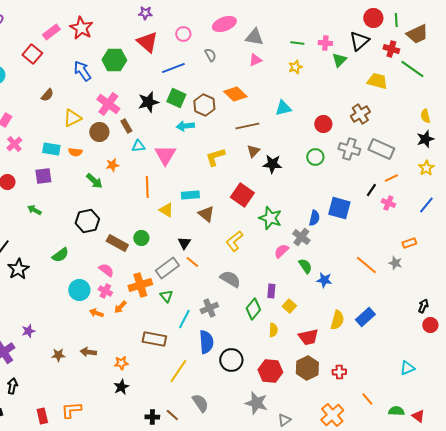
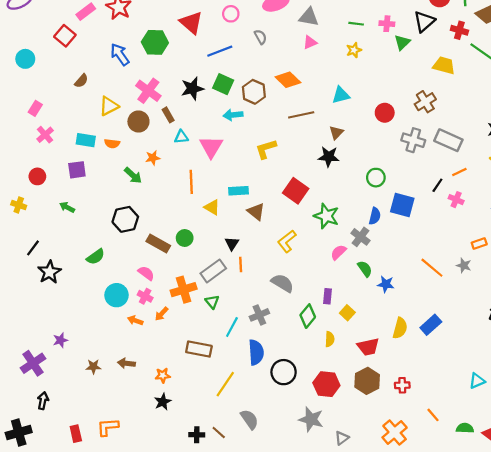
brown triangle: (253, 151) -> (336, 132), moved
green circle: (315, 157) -> (376, 178), moved
orange line: (192, 262) -> (241, 264), turned 48

